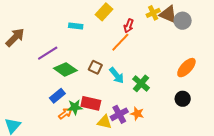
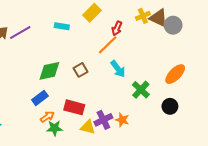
purple line: (48, 53) -> (20, 32), moved
brown square: (95, 67) -> (81, 70), turned 32
green diamond: (65, 69) -> (49, 71), turned -50
cyan arrow: (117, 75) -> (118, 69), moved
green cross: (141, 83) -> (141, 90), moved
green star: (75, 107) -> (55, 128), moved

